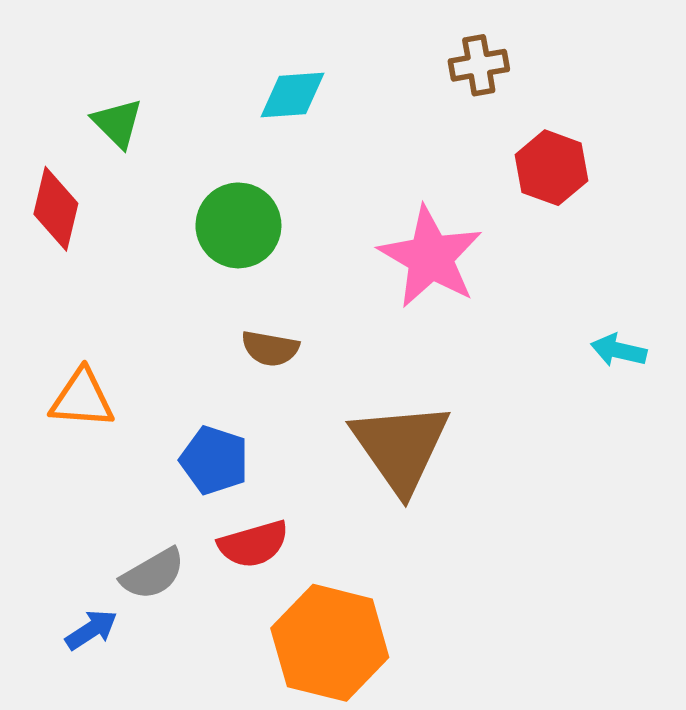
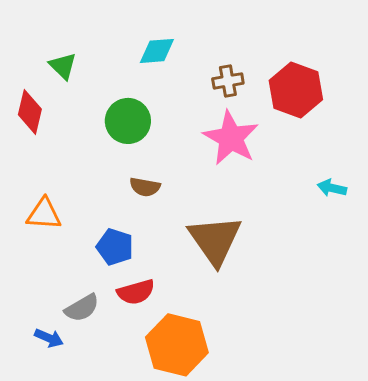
brown cross: (479, 65) -> (228, 81), moved
red hexagon: (552, 168) -> (296, 90), size x1.4
blue arrow: (91, 630) -> (49, 338), turned 56

